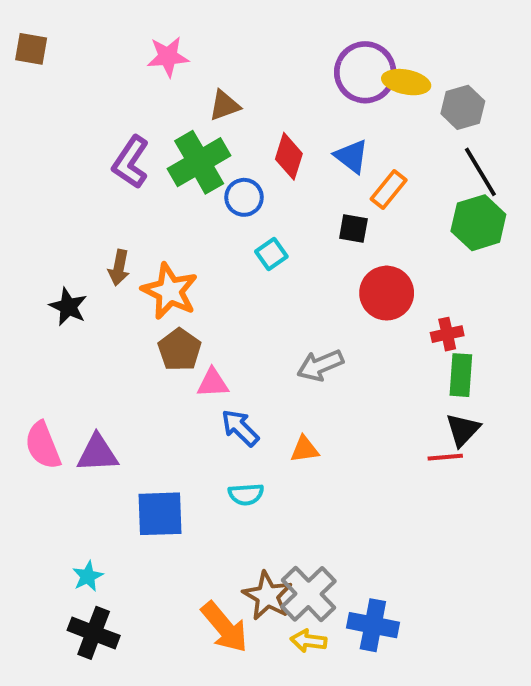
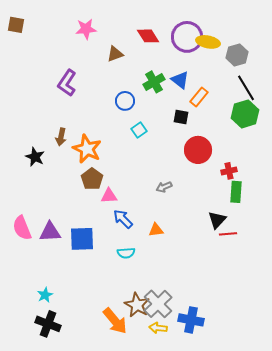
red diamond: (289, 156) -> (148, 36), moved, turned -50
green cross: (199, 162) -> (154, 82), moved, size x0.7
gray arrow: (320, 365) -> (164, 187), size x0.7
black triangle: (463, 430) -> (217, 220), moved
blue square: (160, 514) -> (82, 239), moved

